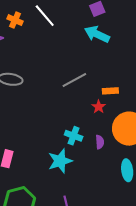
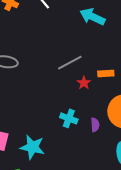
red star: (99, 107) -> (84, 83), moved
cyan star: (60, 161) -> (32, 147), moved, turned 30

